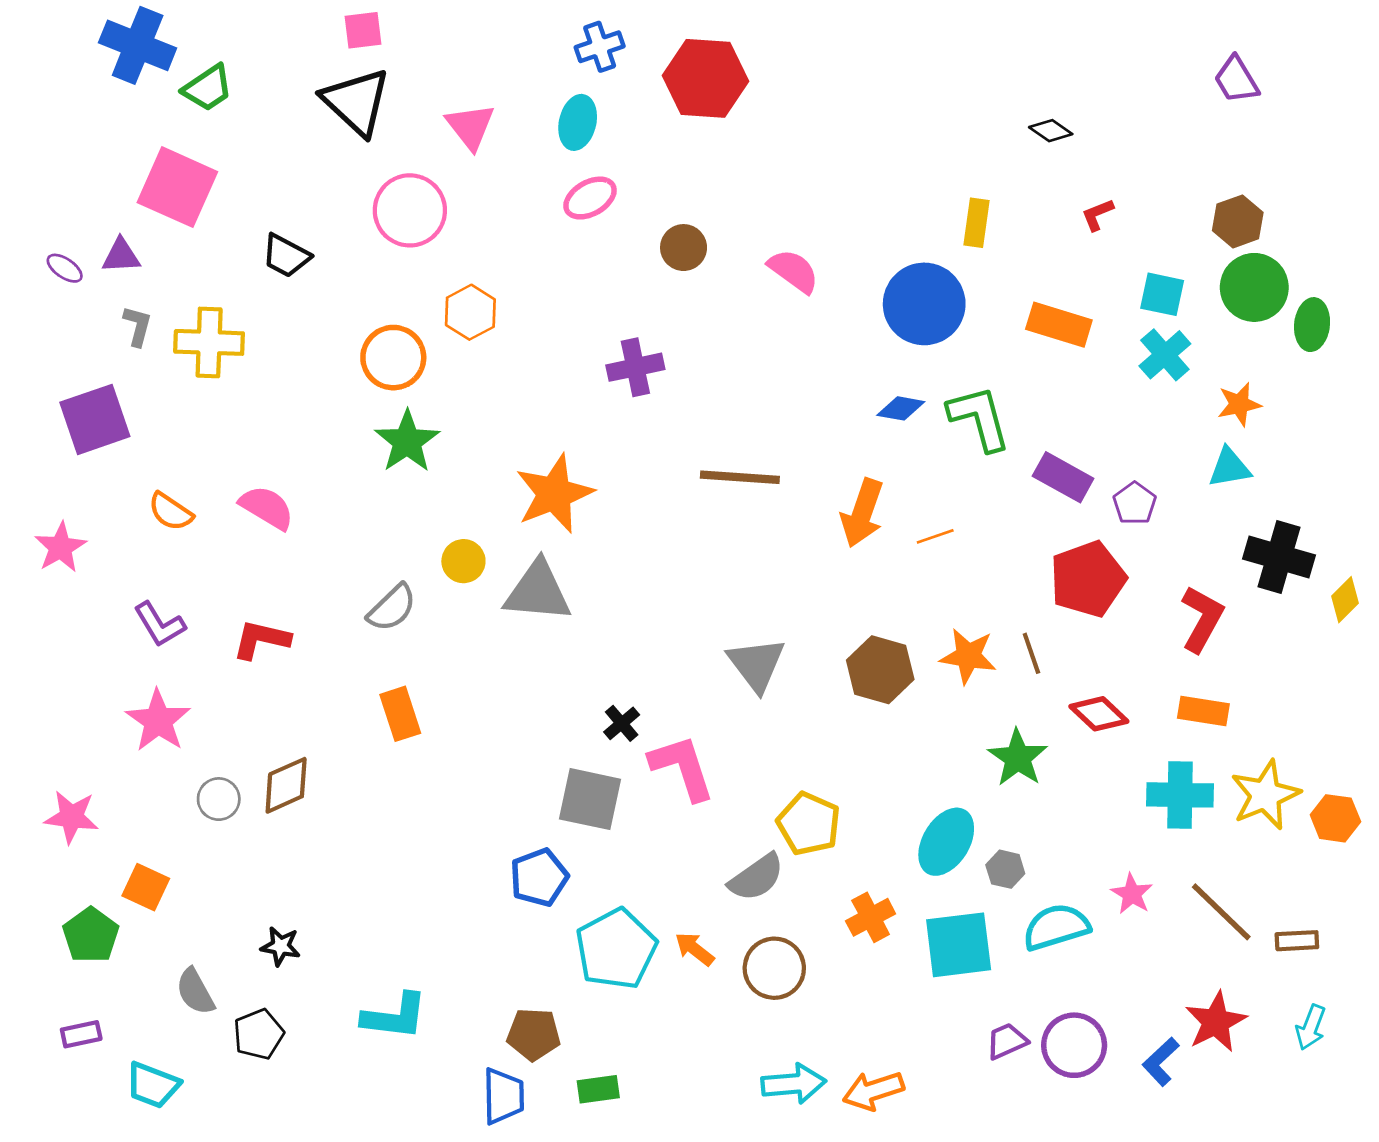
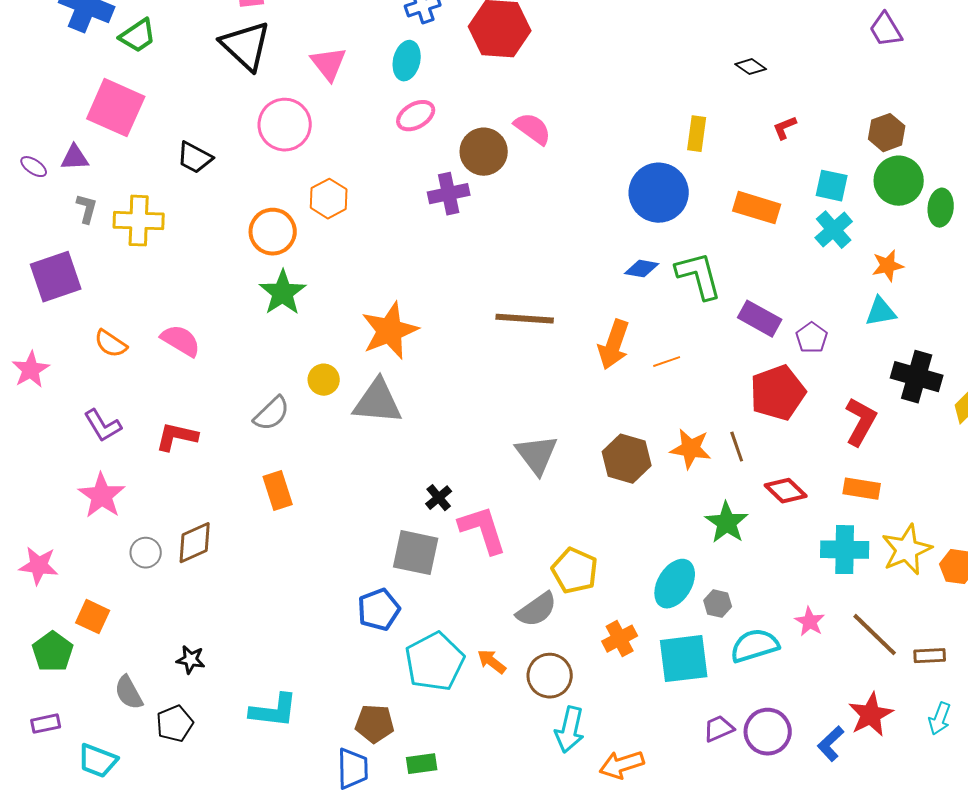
brown circle: (684, 248) -> (484, 152), size x1.4
pink semicircle: (794, 271) -> (533, 129), moved
purple cross: (635, 367) -> (449, 194), moved
cyan arrow: (794, 1084) -> (570, 730), moved, turned 108

